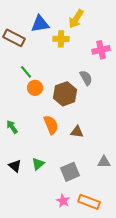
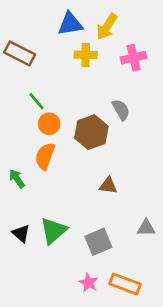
blue triangle: (40, 24) -> (70, 24), moved
pink cross: (101, 50) -> (134, 58), moved
orange semicircle: (51, 125) -> (45, 156), moved, turned -138
green triangle: (38, 164) -> (53, 231), size x1.5

